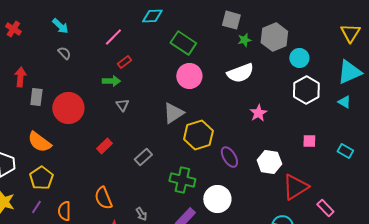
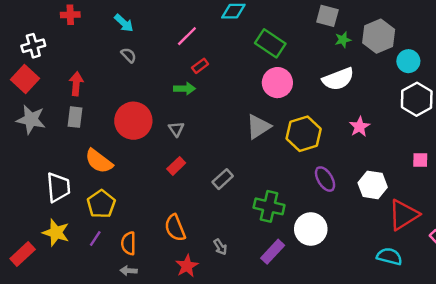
red cross: (13, 29) -> (70, 15), moved, turned -35
gray rectangle: (36, 97) -> (75, 117), moved
gray triangle: (122, 105) -> (176, 129), moved
yellow hexagon: (198, 135) -> (304, 134), moved

